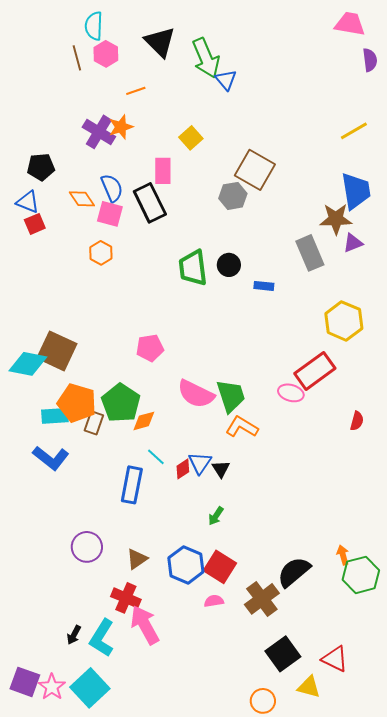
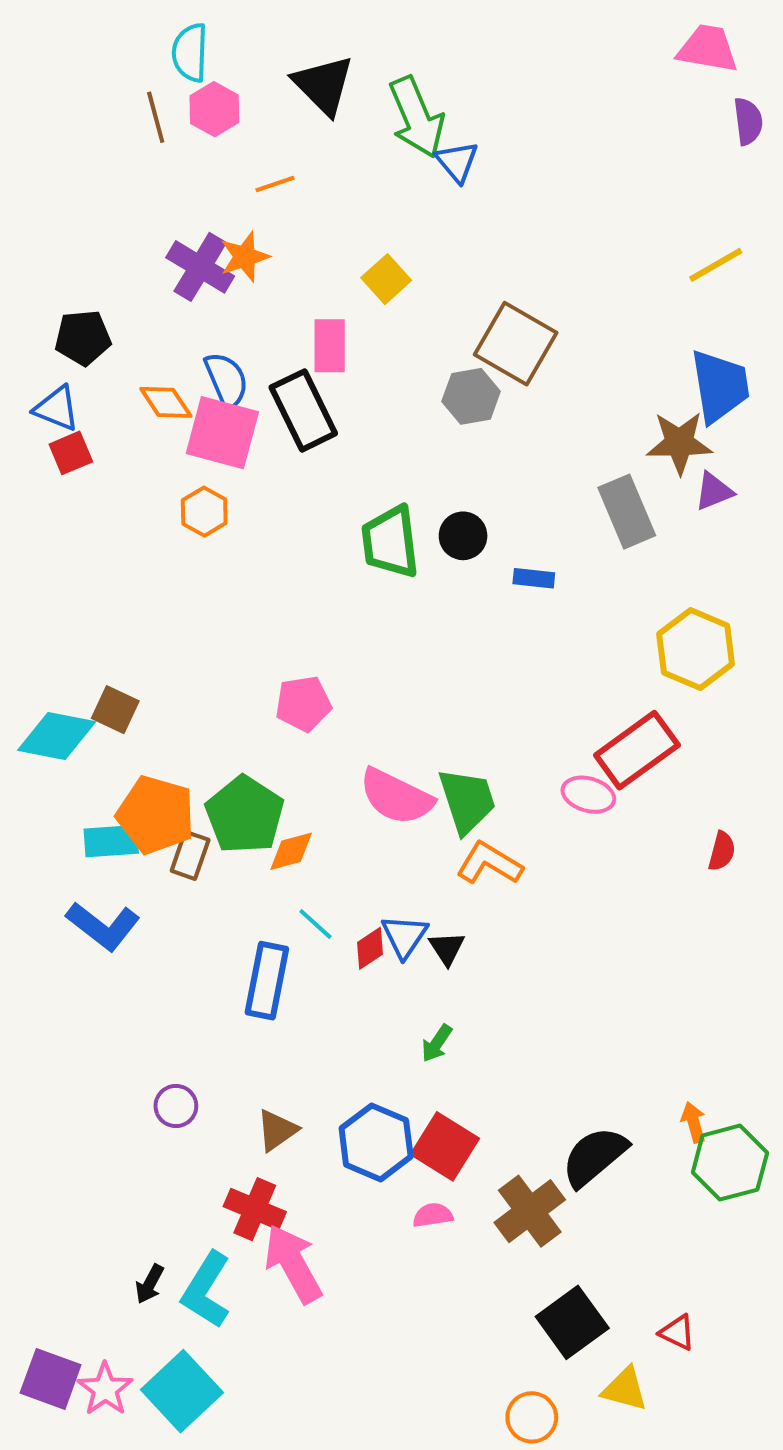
pink square: (110, 214) -> (222, 433), size x1.4
brown square: (57, 351) -> (115, 710), size x0.6
purple circle: (87, 547) -> (176, 1106), size x0.7
red triangle: (335, 659) -> (677, 1332), size x0.7

